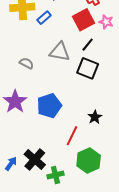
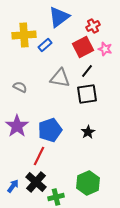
gray semicircle: (26, 63) -> (20, 87), moved
black square: (88, 68) -> (87, 94), turned -30
black star: (95, 117) -> (88, 132), moved
red line: (72, 136) -> (39, 156), moved

